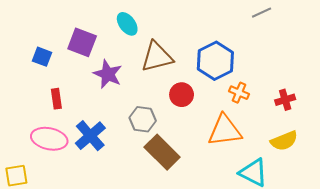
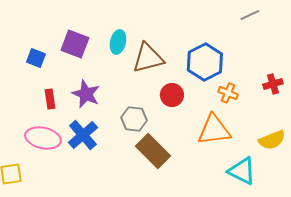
cyan ellipse: (127, 24) -> (118, 42), moved, turned 50
purple star: (108, 74) -> (86, 94), moved
red cross: (285, 100) -> (273, 84), moved

